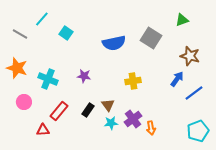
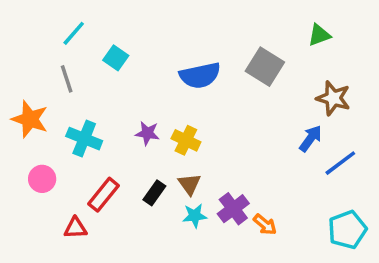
gray line: (20, 34) -> (67, 79), moved, turned 42
yellow cross: (133, 81) -> (186, 140), moved, turned 35
orange arrow: (151, 128) -> (265, 224), turned -40

